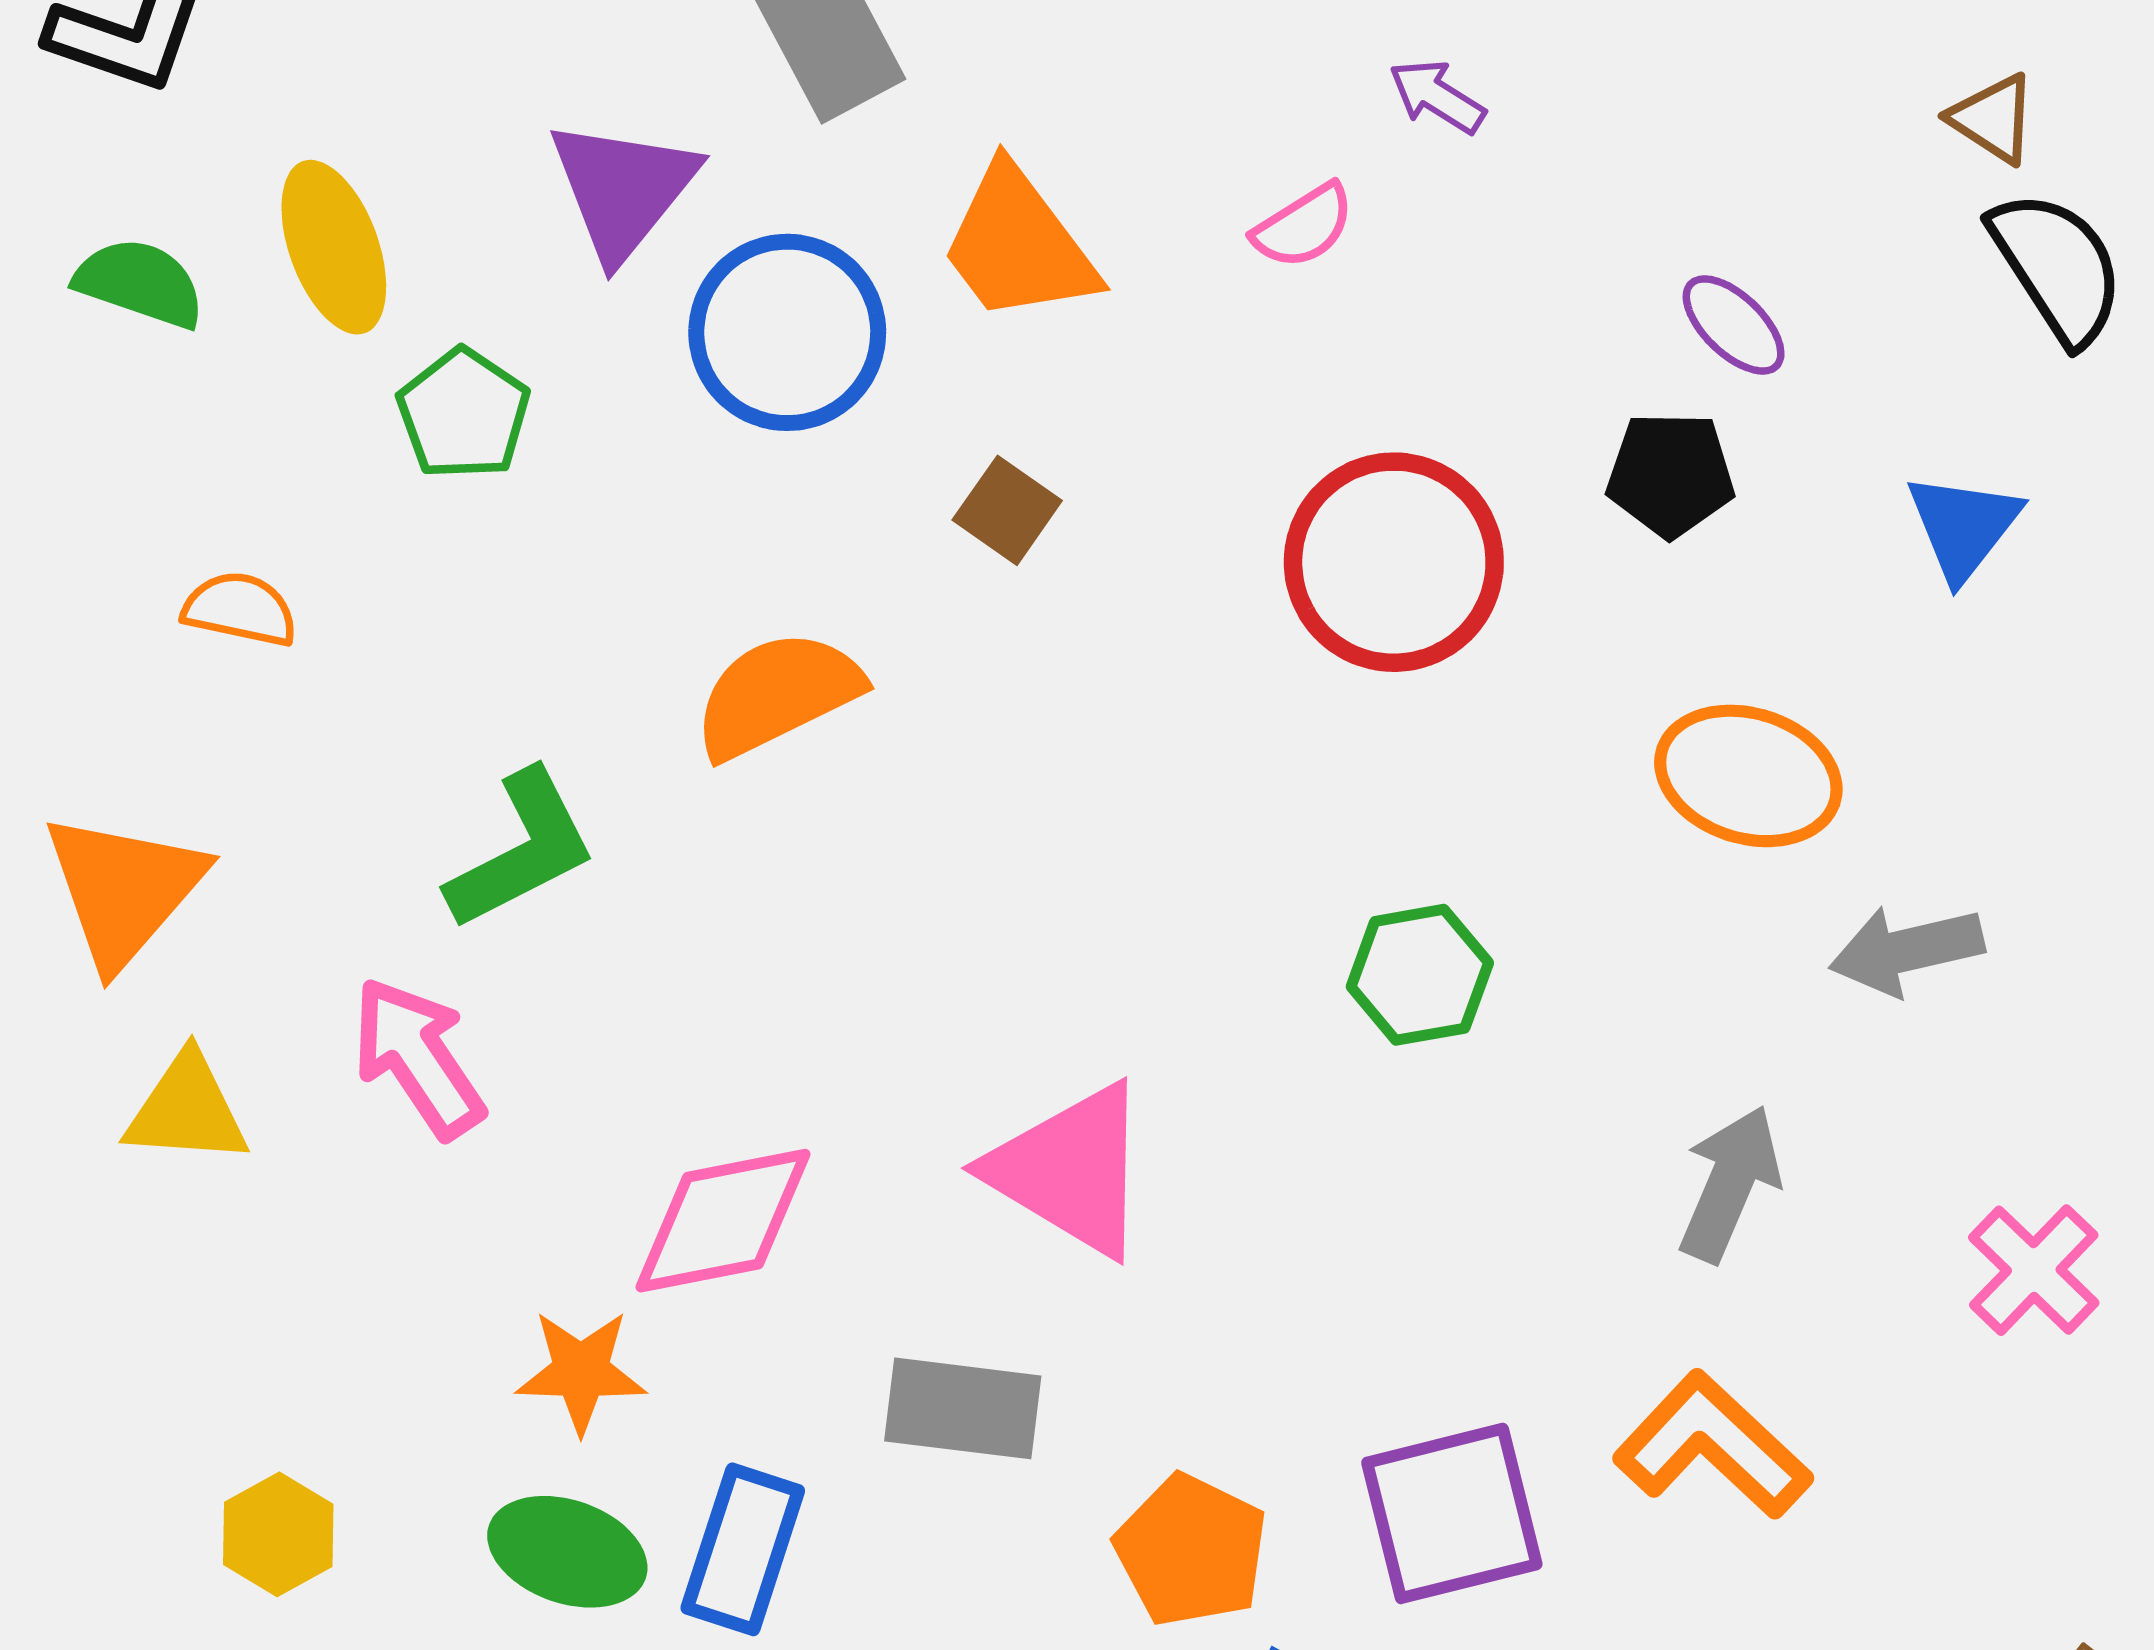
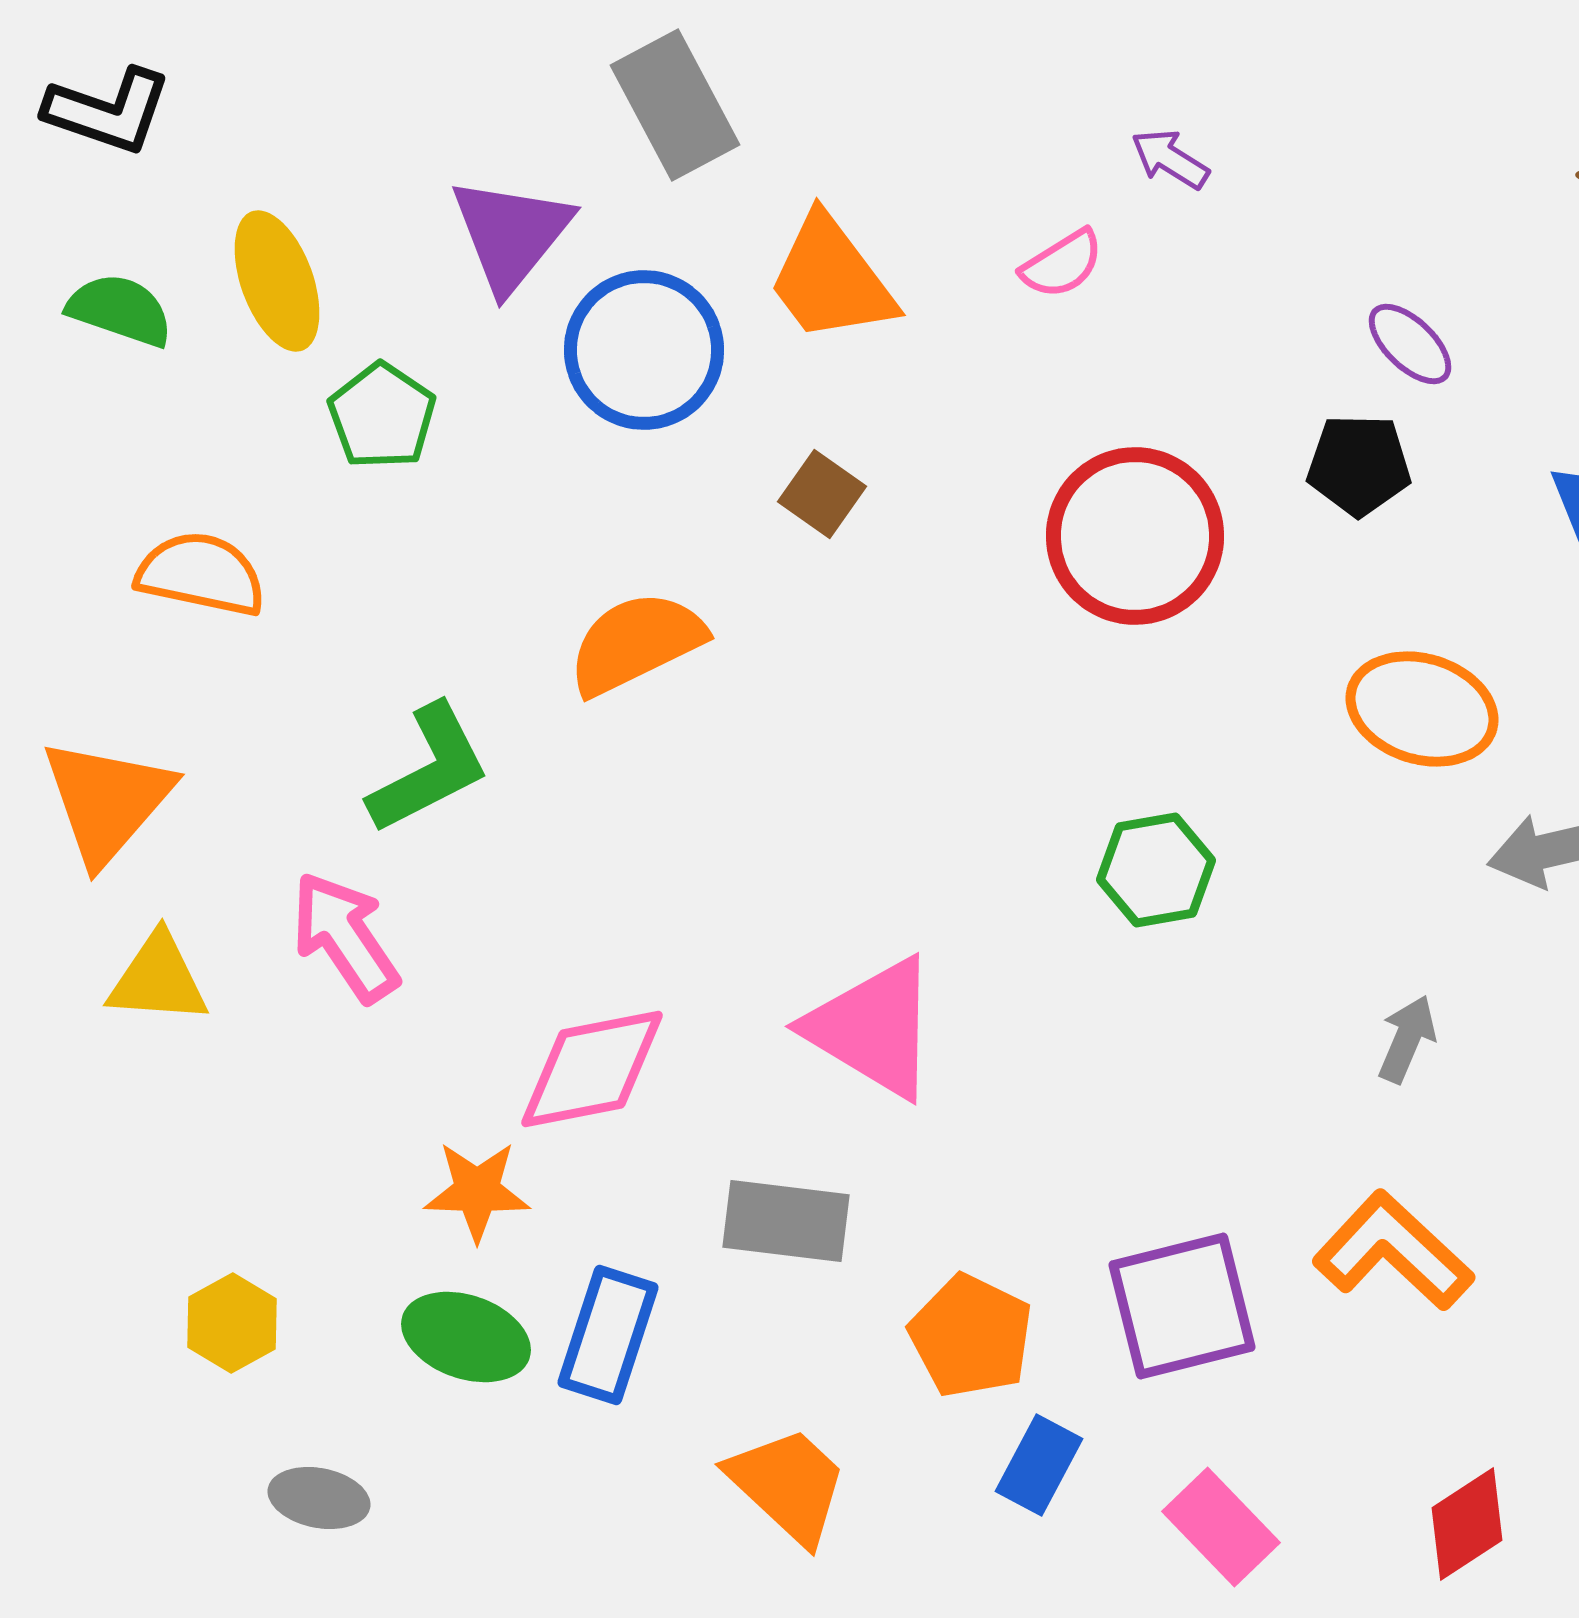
orange semicircle: (240, 609) -> (201, 574), size x1.4
gray arrow: (1730, 1184) -> (1407, 1039), size x0.7

